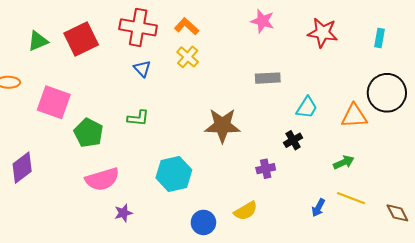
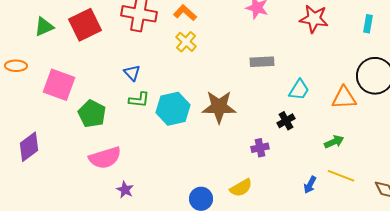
blue triangle: (142, 69) -> (132, 73), moved
cyan hexagon: (174, 174) -> (173, 109), moved
purple star: (123, 213) -> (125, 190), turned -30

